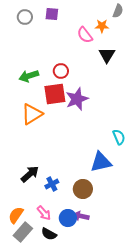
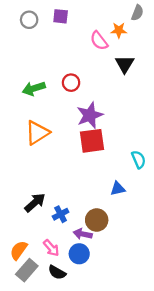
red square: (55, 94) -> (92, 141), moved
blue triangle: (101, 162) -> (118, 189), size x0.6
purple arrow: (81, 216) -> (83, 234), moved

